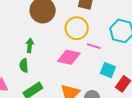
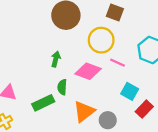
green arrow: (30, 45) -> (56, 59), moved
green semicircle: (24, 65) -> (62, 87), moved

